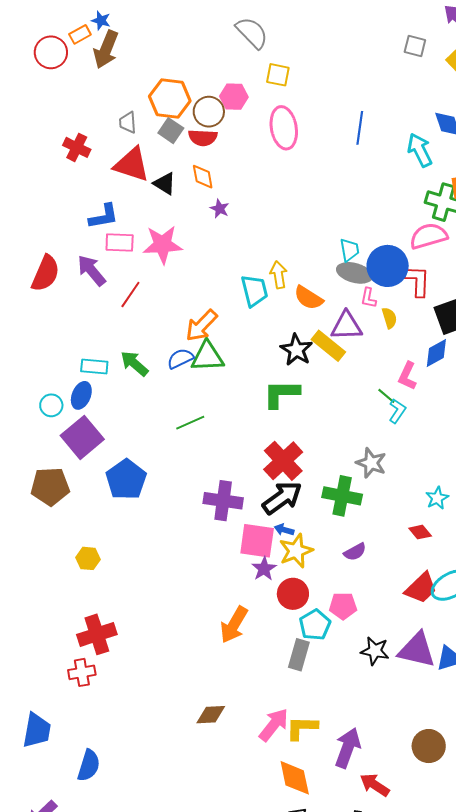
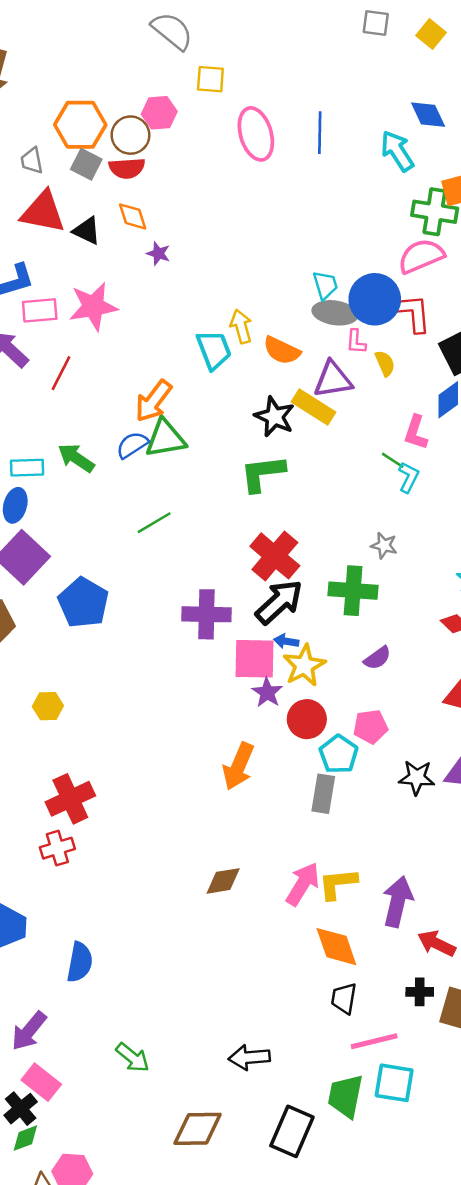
pink ellipse: (284, 128) -> (256, 134), moved
gray star: (371, 463) -> (384, 545), size x0.7

